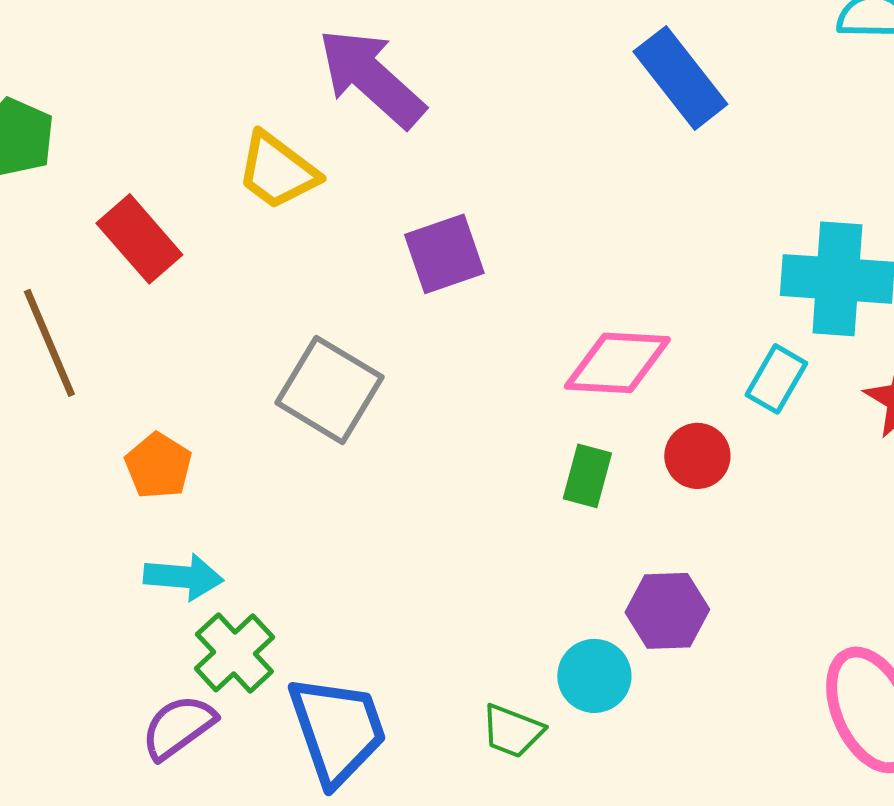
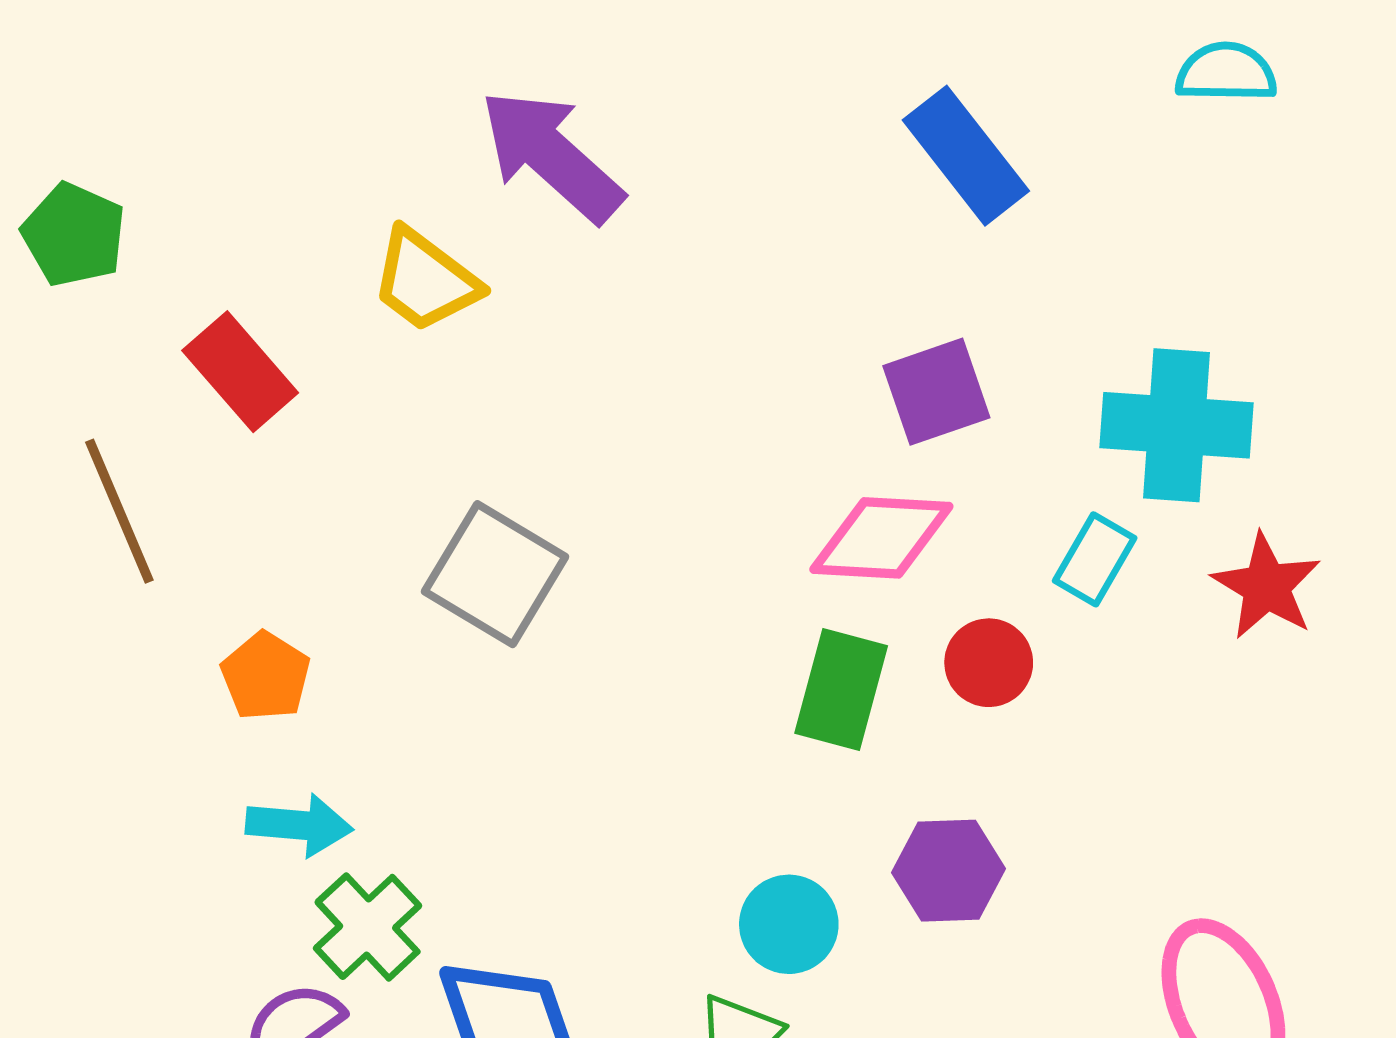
purple square: (444, 254) -> (936, 392), moved
green rectangle: (587, 476) -> (841, 690), size x1.4
cyan circle: (594, 676) -> (789, 924), moved

